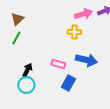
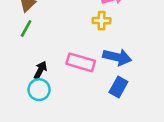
pink rectangle: (58, 64) -> (81, 62), size x1.5
blue rectangle: (68, 83) -> (118, 87), moved

